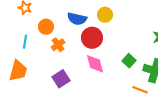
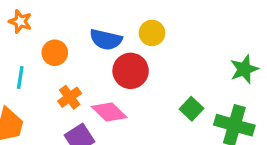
orange cross: (58, 45) -> (70, 97), moved
pink diamond: (95, 64) -> (109, 112), moved, turned -30

